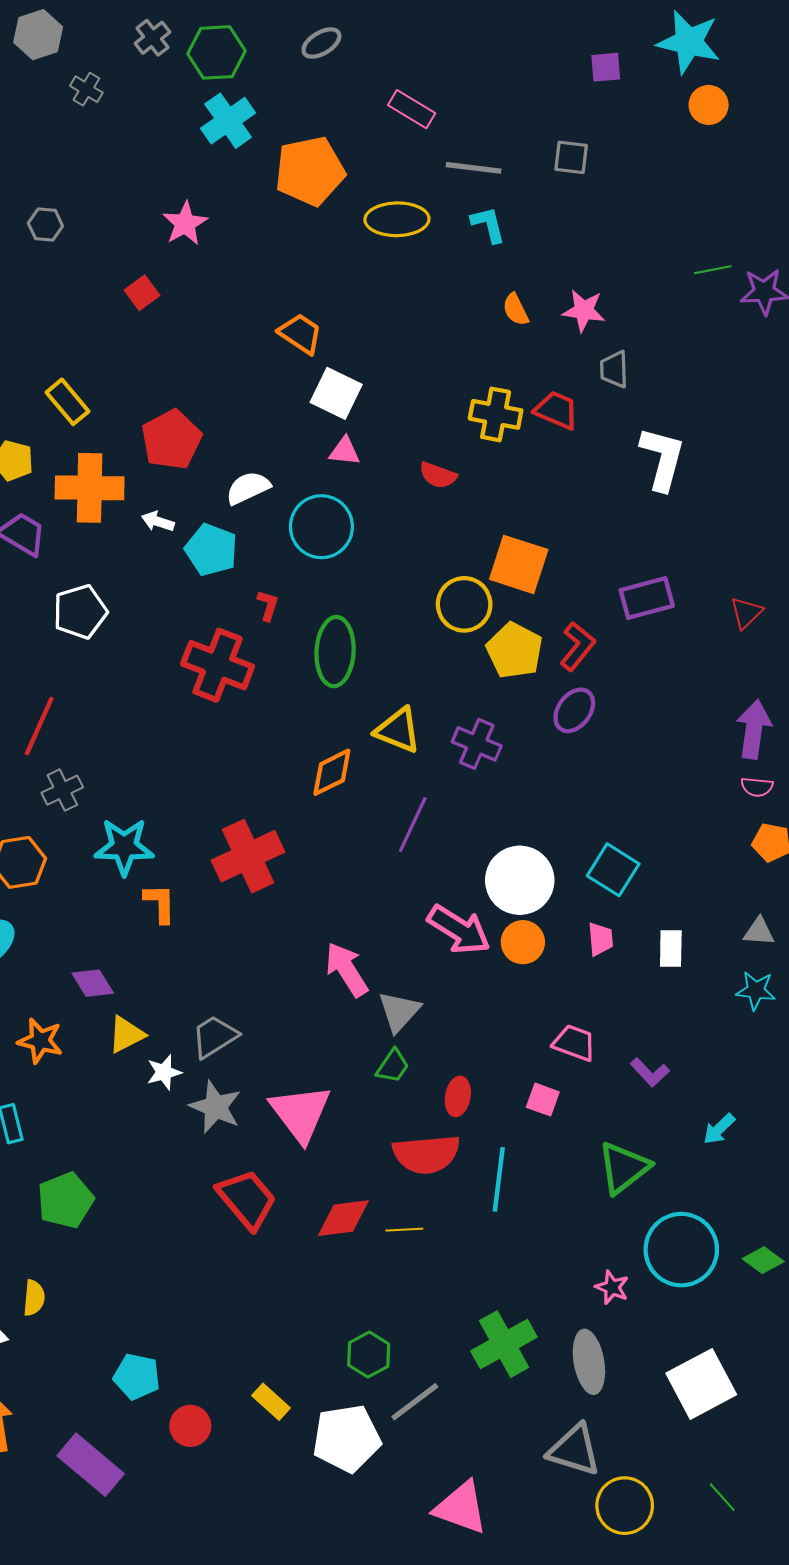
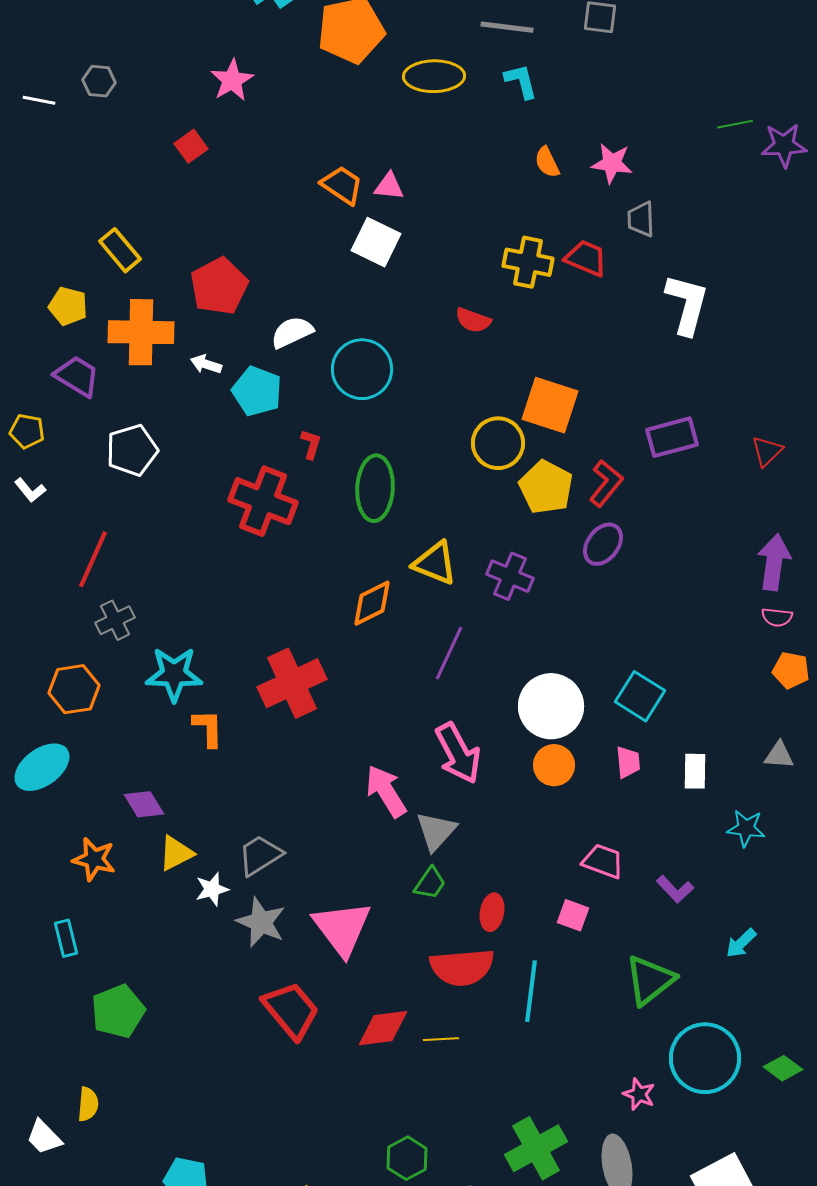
pink triangle: (345, 451) -> (389, 186), moved
pink arrow: (459, 930) -> (458, 753), moved, turned 30
cyan star: (756, 990) -> (746, 828), moved

